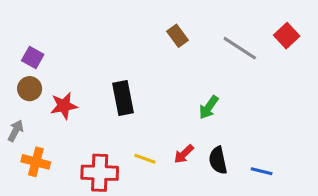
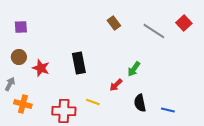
purple square: (33, 58) -> (21, 27), moved, turned -32
red star: (64, 106) -> (41, 68), turned 30
red arrow: (184, 154) -> (116, 85), moved

